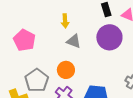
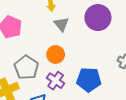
gray triangle: (74, 41) -> (61, 24), turned 35

